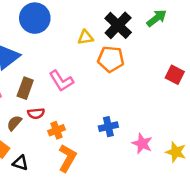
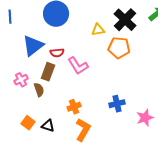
red semicircle: (36, 113) -> (57, 53), moved
brown semicircle: (14, 123) -> (39, 90), moved, turned 120
pink star: (142, 144) -> (145, 118), turned 30
black triangle: (20, 163) -> (48, 126), moved

